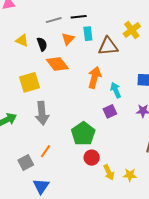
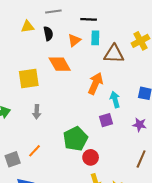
gray line: (54, 20) -> (53, 12), moved
yellow triangle: (22, 40) -> (27, 27), moved, turned -40
black semicircle: (42, 44) -> (48, 34), moved
gray arrow: (42, 113) -> (37, 112), size x0.6
red circle: (92, 158) -> (91, 157), moved

